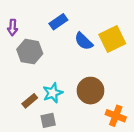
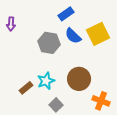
blue rectangle: (58, 22) -> (66, 14), moved
gray hexagon: (30, 52) -> (49, 43), moved
gray square: (48, 120) -> (56, 105), moved, turned -32

